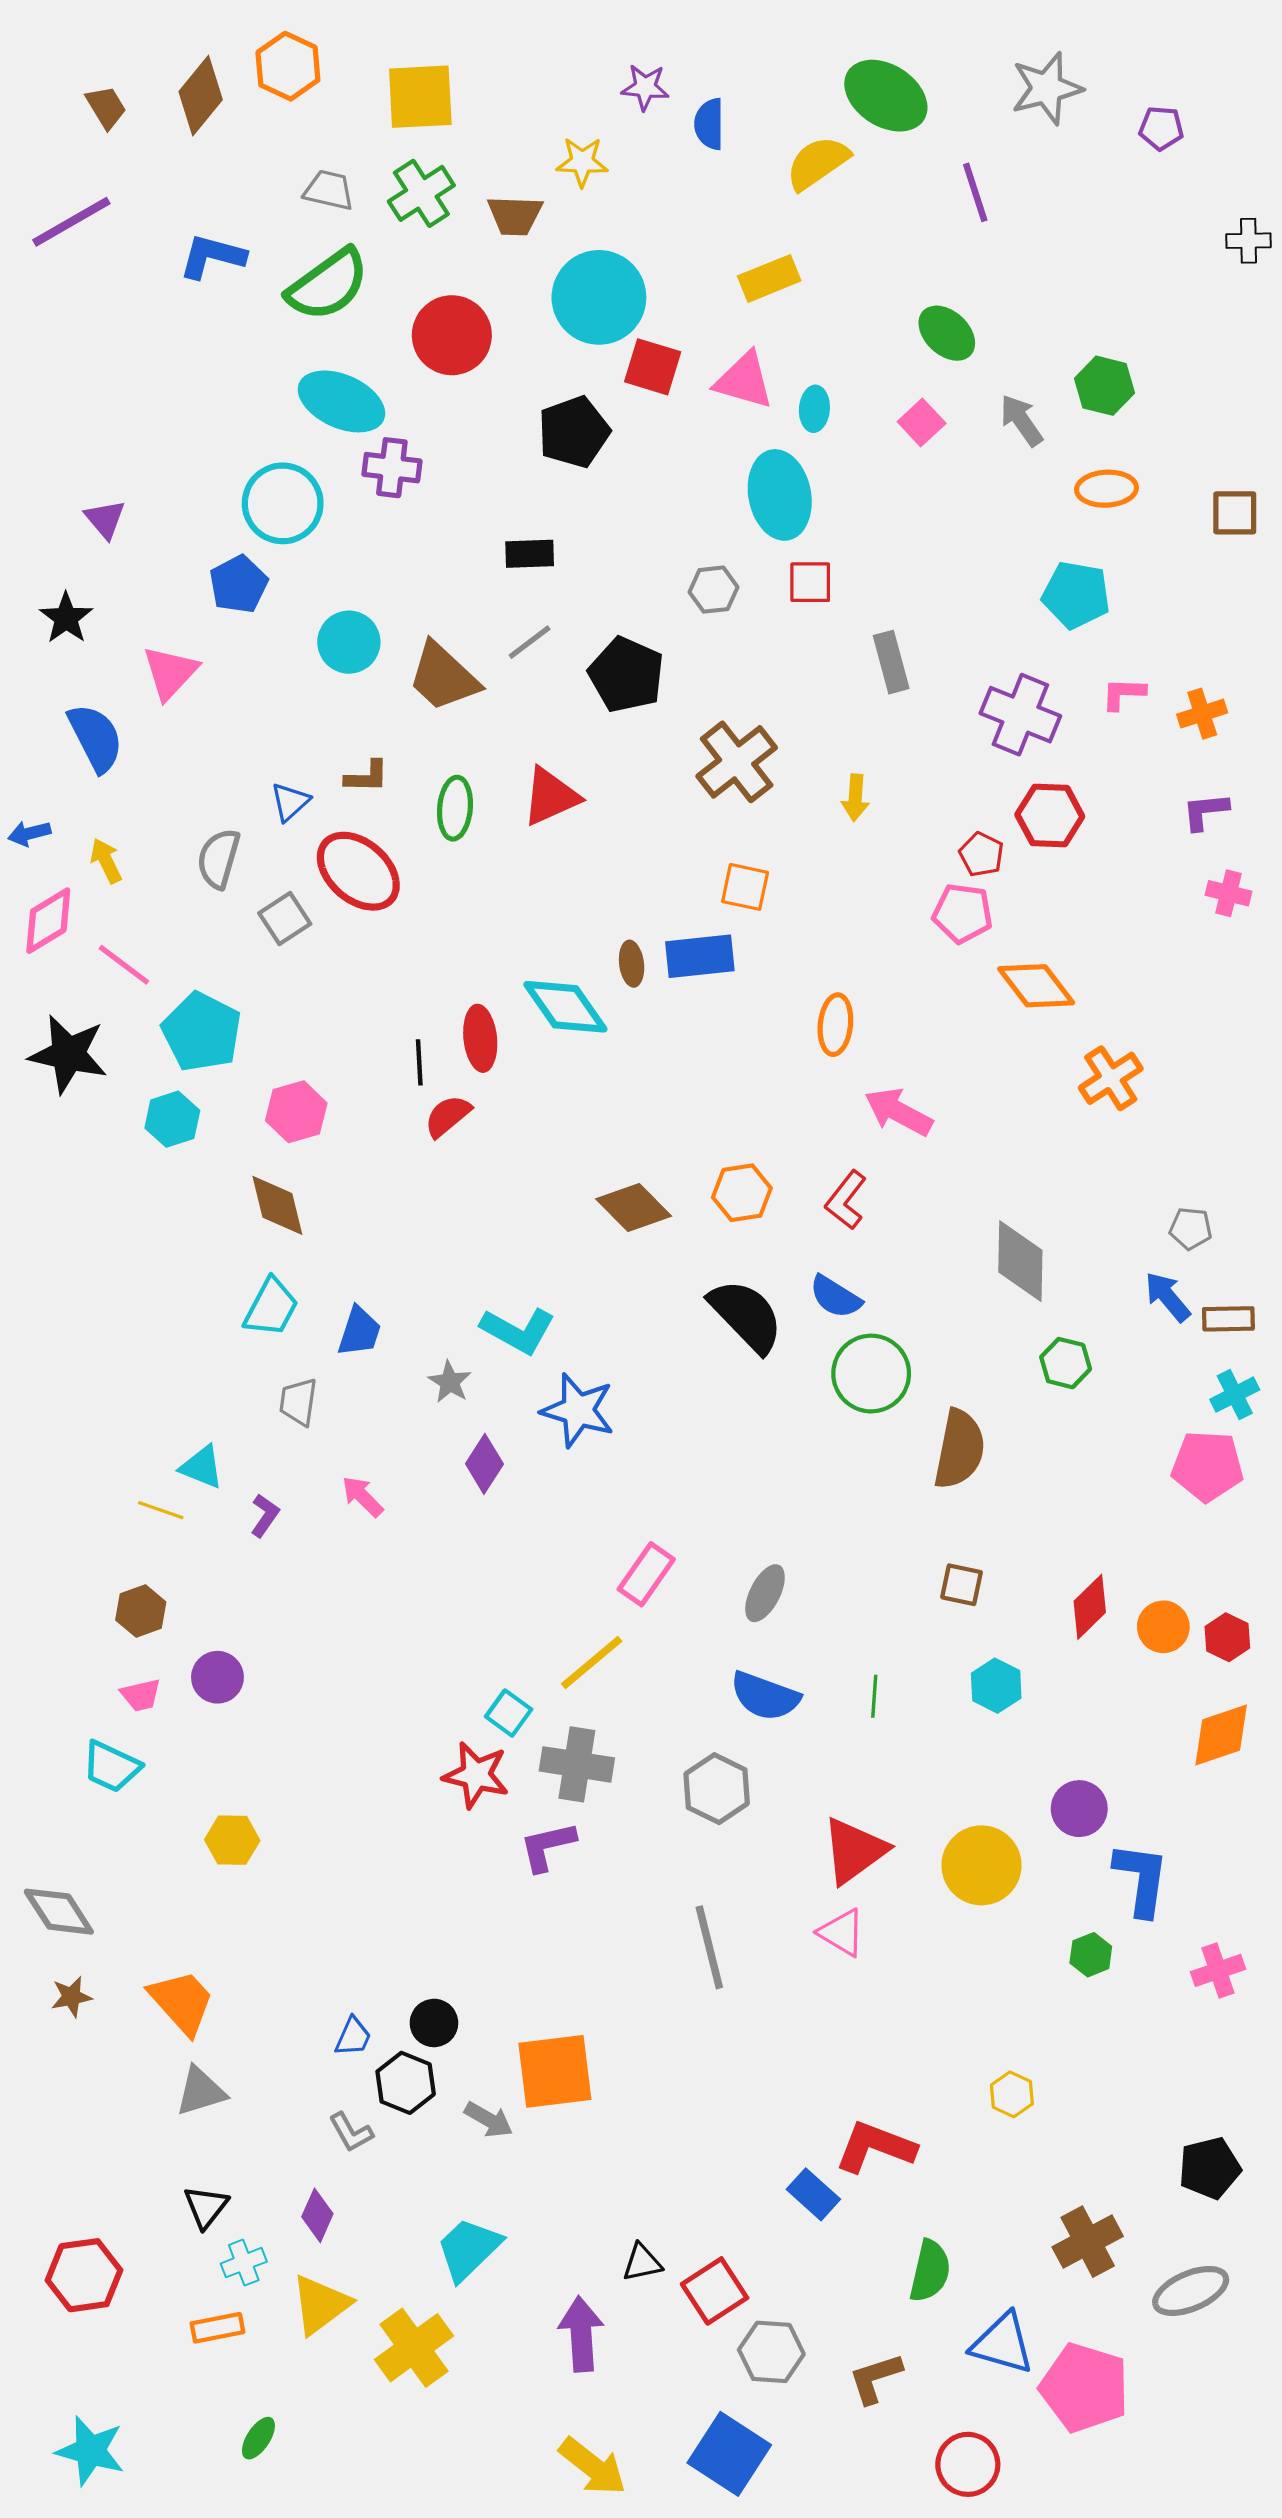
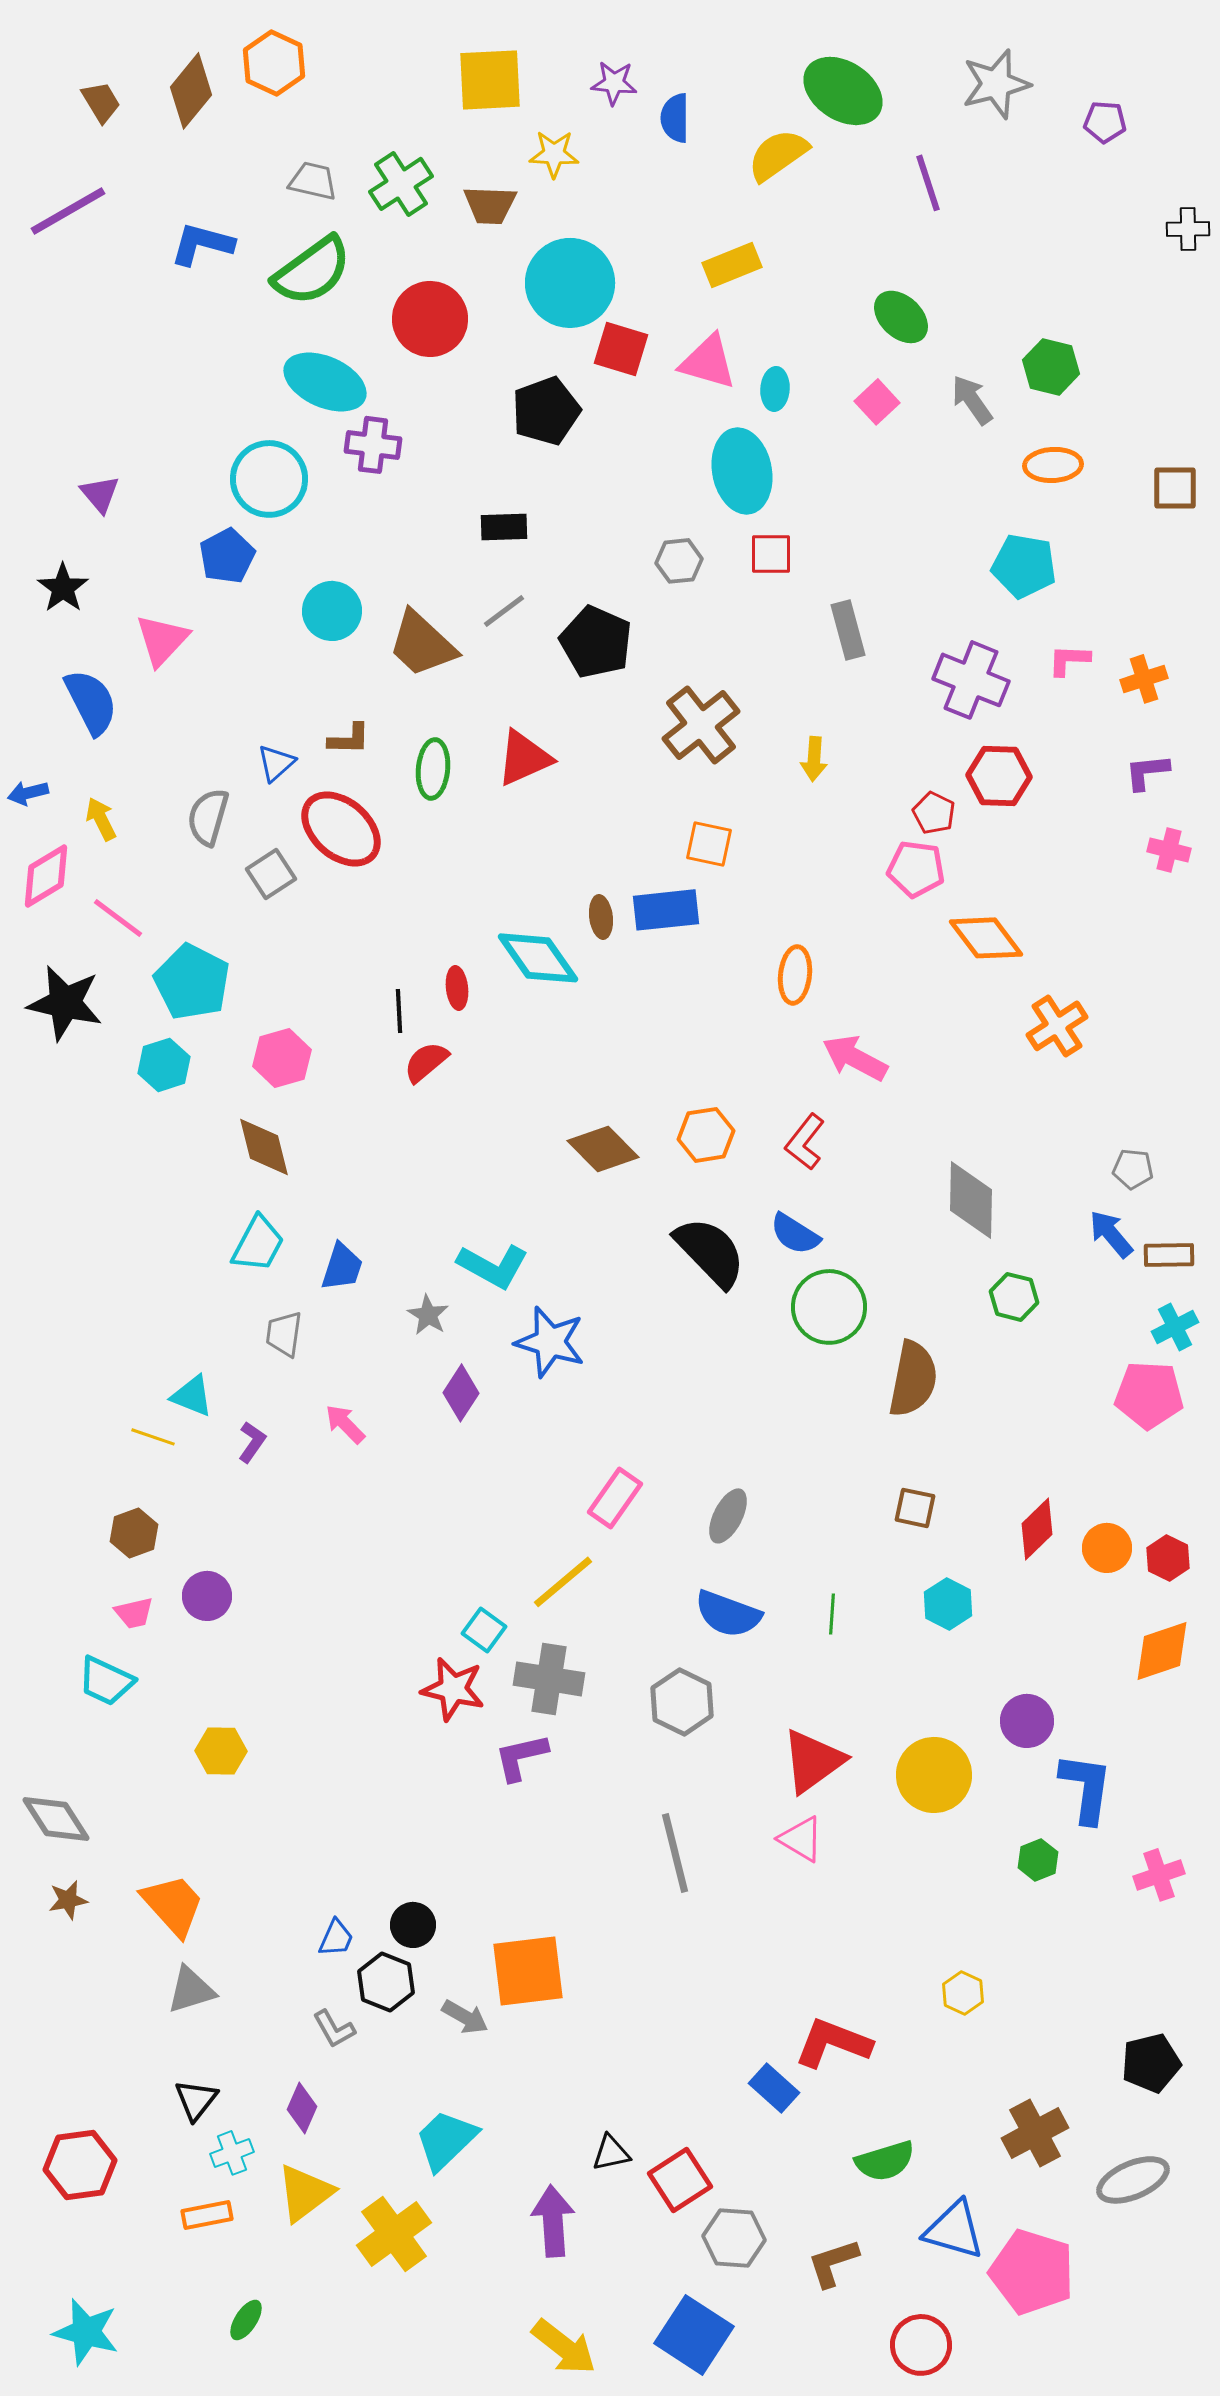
yellow square: (420, 97) -> (490, 80), moved
red ellipse: (480, 1038) -> (457, 988), size x0.7
green semicircle: (930, 2271) -> (885, 2161), turned 60

